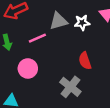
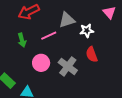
white star: (82, 23) -> (87, 31), moved
gray cross: (70, 87) -> (68, 66), moved

